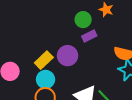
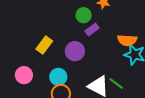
yellow rectangle: (44, 60) -> (44, 45), moved

